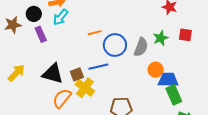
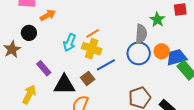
cyan arrow: (61, 17) -> (70, 43), moved
purple rectangle: (41, 34) -> (44, 68), moved
blue circle: (115, 45) -> (139, 53), moved
yellow cross: (85, 88) -> (92, 49), moved

